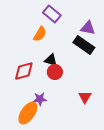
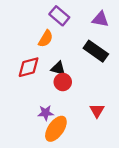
purple triangle: (88, 28) -> (100, 19), moved
red diamond: (24, 71) -> (29, 67), moved
orange ellipse: (28, 113) -> (56, 129), moved

